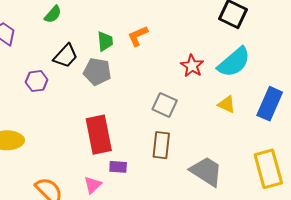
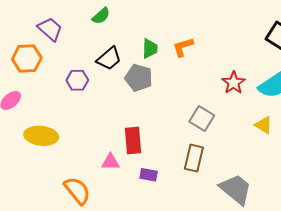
red rectangle: (99, 135) -> (133, 141), size x0.7
pink triangle: (93, 185) -> (110, 162), moved, turned 36

